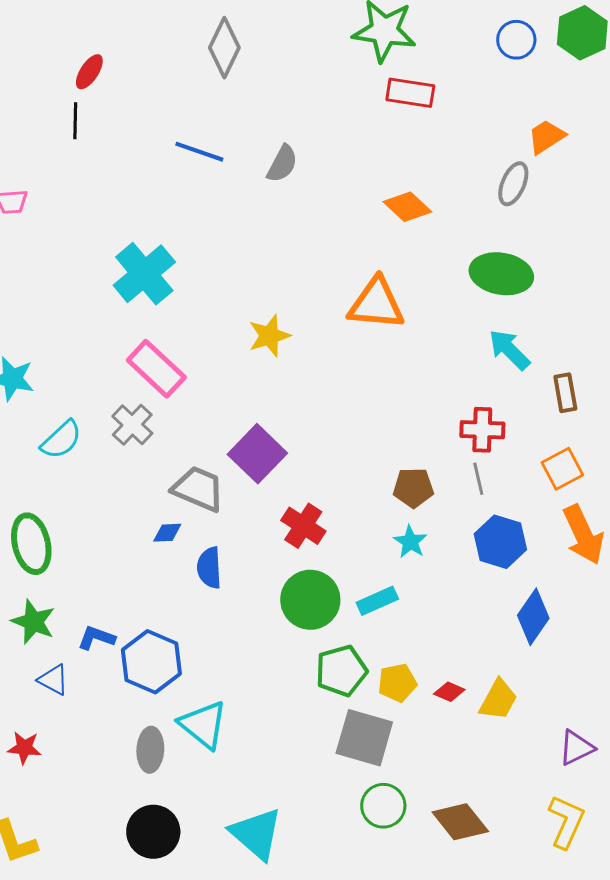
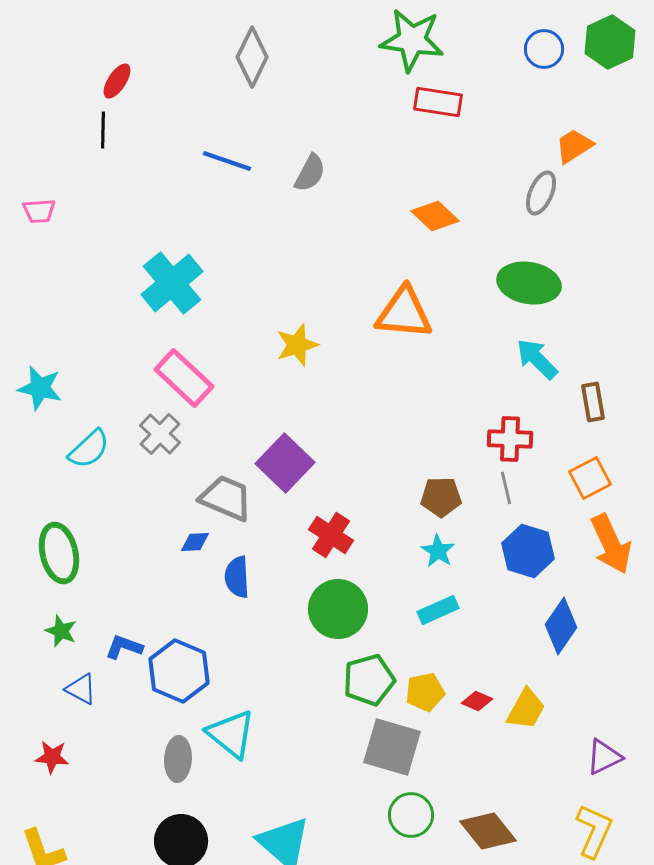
cyan rectangle: (377, 601) -> (438, 610), moved
green star: (33, 622) -> (61, 631), size x0.7

